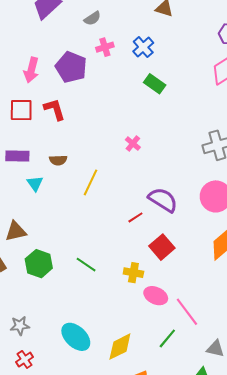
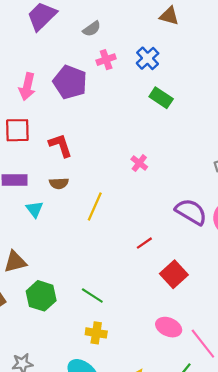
red L-shape: (55, 109) -> (60, 145), moved
purple semicircle: (163, 200) -> (191, 212), moved
yellow cross: (133, 273) -> (96, 333), moved

